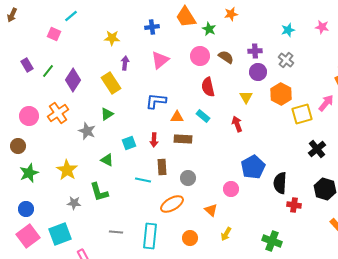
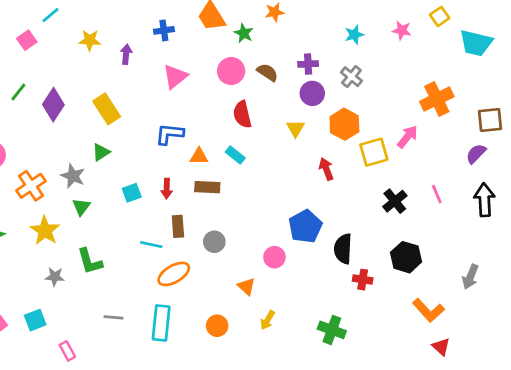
pink square: (54, 34) -> (27, 40), turned 32
yellow star: (112, 38) -> (90, 40), moved
purple arrow: (125, 63) -> (126, 54), moved
orange cross: (58, 113) -> (31, 186), moved
red arrow: (237, 124) -> (326, 169), moved
green triangle: (107, 160) -> (81, 207), moved, turned 40
orange ellipse: (172, 204) -> (174, 274), moved
cyan square: (60, 234) -> (35, 320), size x0.7

